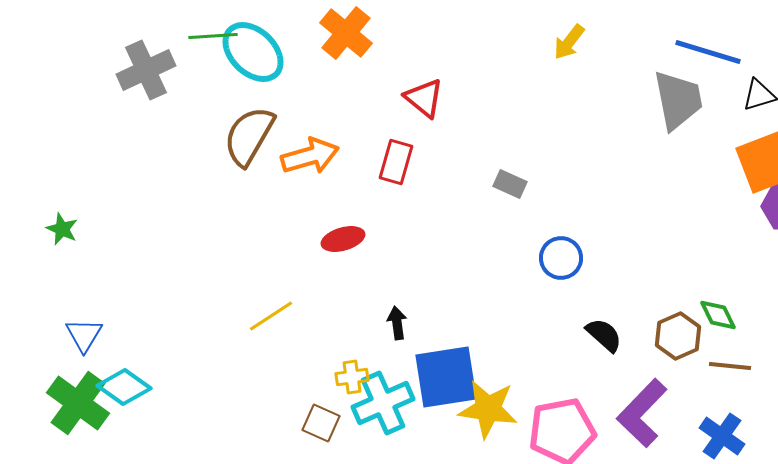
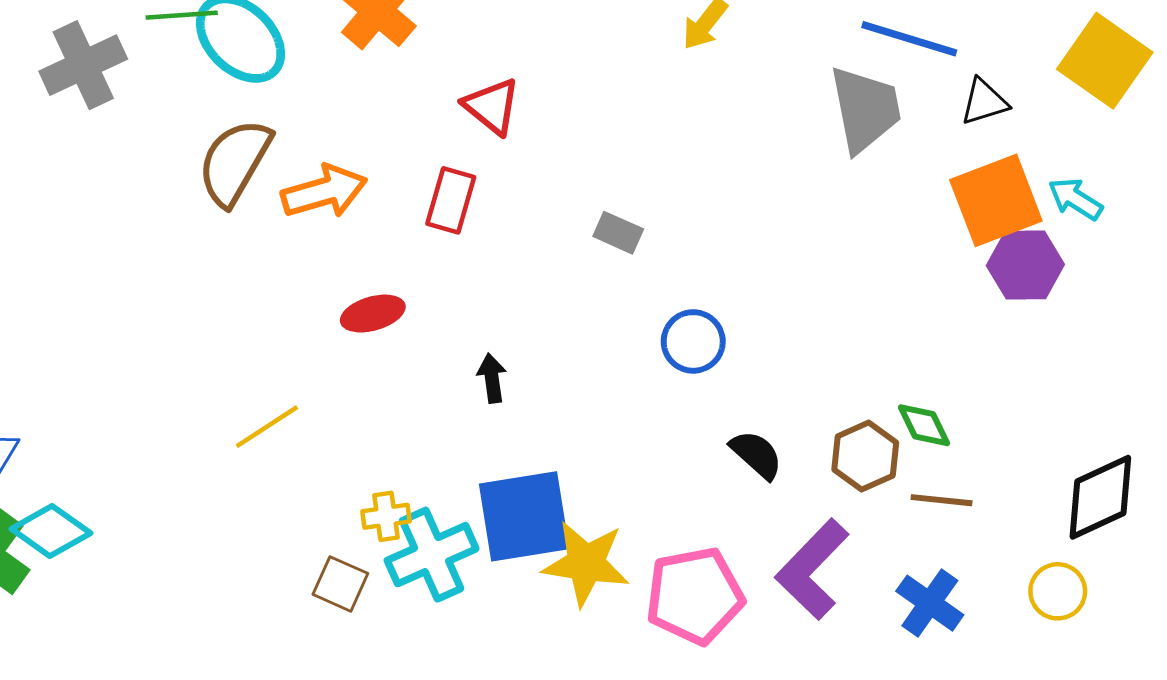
black arrow: (397, 323) -> (492, 378), moved

